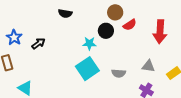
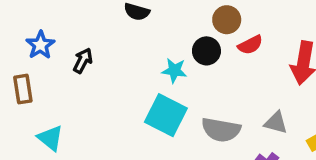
black arrow: (38, 43) -> (83, 61), turned -32
cyan square: (87, 69) -> (166, 115), turned -35
gray semicircle: (119, 73) -> (221, 130), size x1.5

